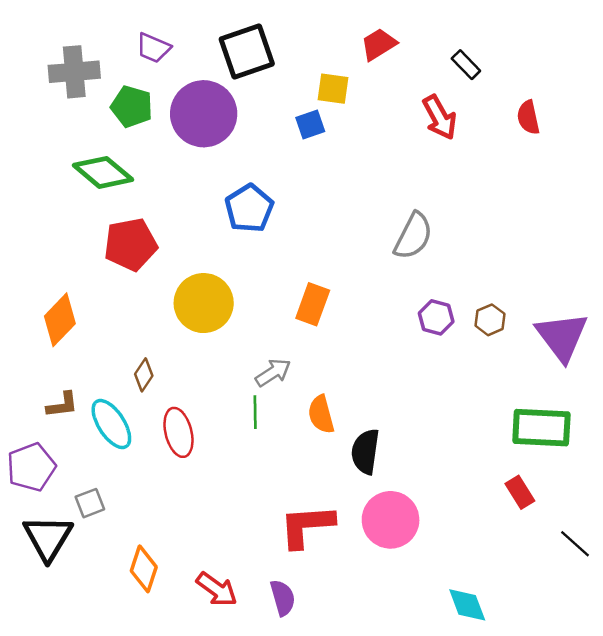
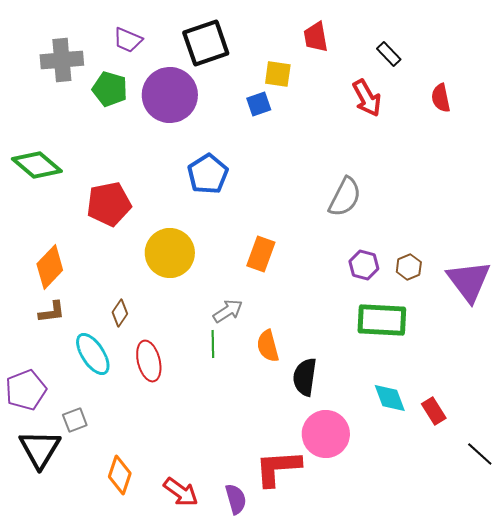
red trapezoid: (379, 44) -> (316, 37), turned -68
green diamond: (103, 172) -> (37, 165), moved
brown L-shape: (62, 405) -> (52, 312), moved
green rectangle: (541, 428) -> (382, 320), moved
red L-shape: (307, 526) -> (278, 468), moved
cyan diamond: (467, 605) -> (390, 398), moved

